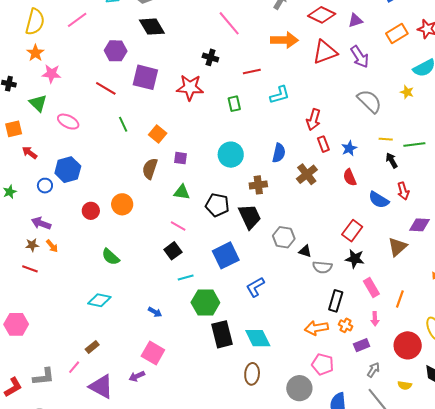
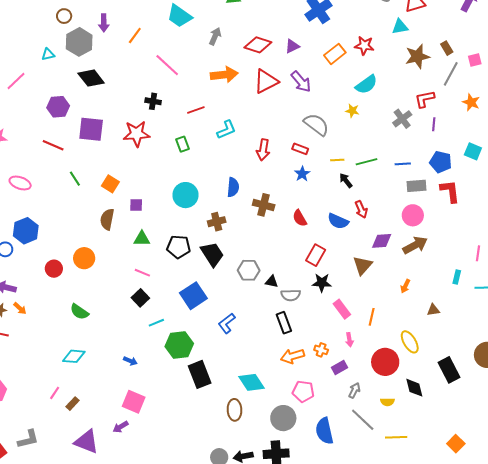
red rectangle: (323, 144) -> (300, 149), moved, turned -42
brown cross: (307, 174) -> (264, 205), turned -30
red semicircle: (350, 177) -> (300, 218), moved
black rectangle: (336, 301) -> (284, 323), moved, turned -30
cyan diamond: (258, 338) -> (251, 382), moved
pink line: (74, 367) -> (55, 393), moved

